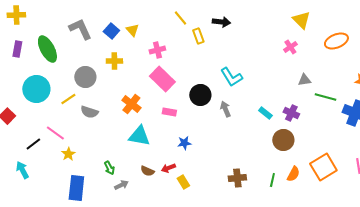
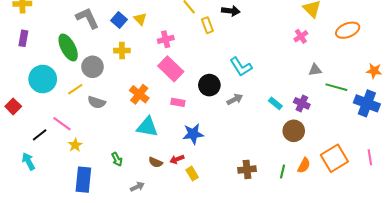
green ellipse: (47, 49) -> (68, 47), moved
gray arrow: (225, 109) -> (235, 99), turned 84
blue star: (184, 143) -> (193, 134), size x1.5
gray arrow: (121, 185) -> (137, 187), moved

